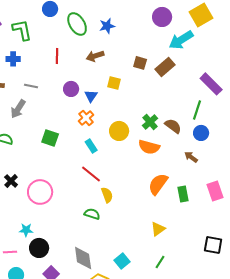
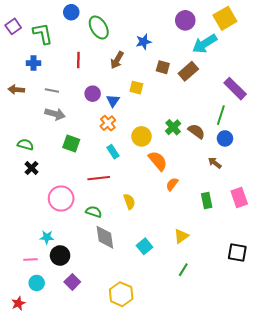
blue star: (107, 26) -> (144, 42), moved
brown arrow: (95, 56) -> (117, 60), turned -42
gray arrow: (18, 109) -> (55, 114), moved, turned -108
orange semicircle: (149, 147) -> (158, 161), moved, turned -145
red line: (91, 174) -> (99, 178), moved, turned -45
black cross: (11, 181) -> (32, 168), moved
orange semicircle: (158, 184) -> (172, 184), moved, size x0.6
green semicircle: (92, 214) -> (94, 212), moved
gray diamond: (83, 258) -> (105, 237), moved
cyan square: (122, 261) -> (145, 246), moved

